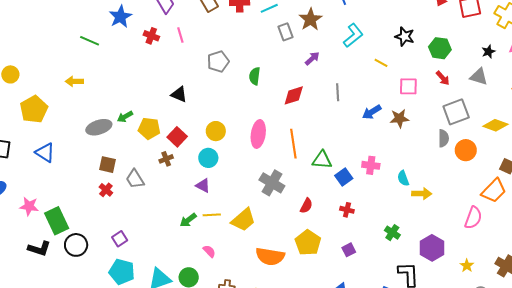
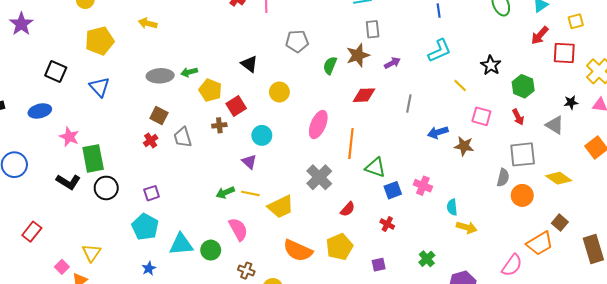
brown star: (311, 19) -> (358, 55), moved
yellow circle: (216, 131) -> (279, 92), moved
pink semicircle: (209, 251) -> (238, 229), size x1.6

